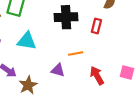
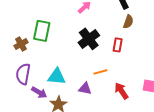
black cross: (66, 17) -> (89, 39), turned -30
cyan triangle: (27, 41) -> (57, 77), moved

